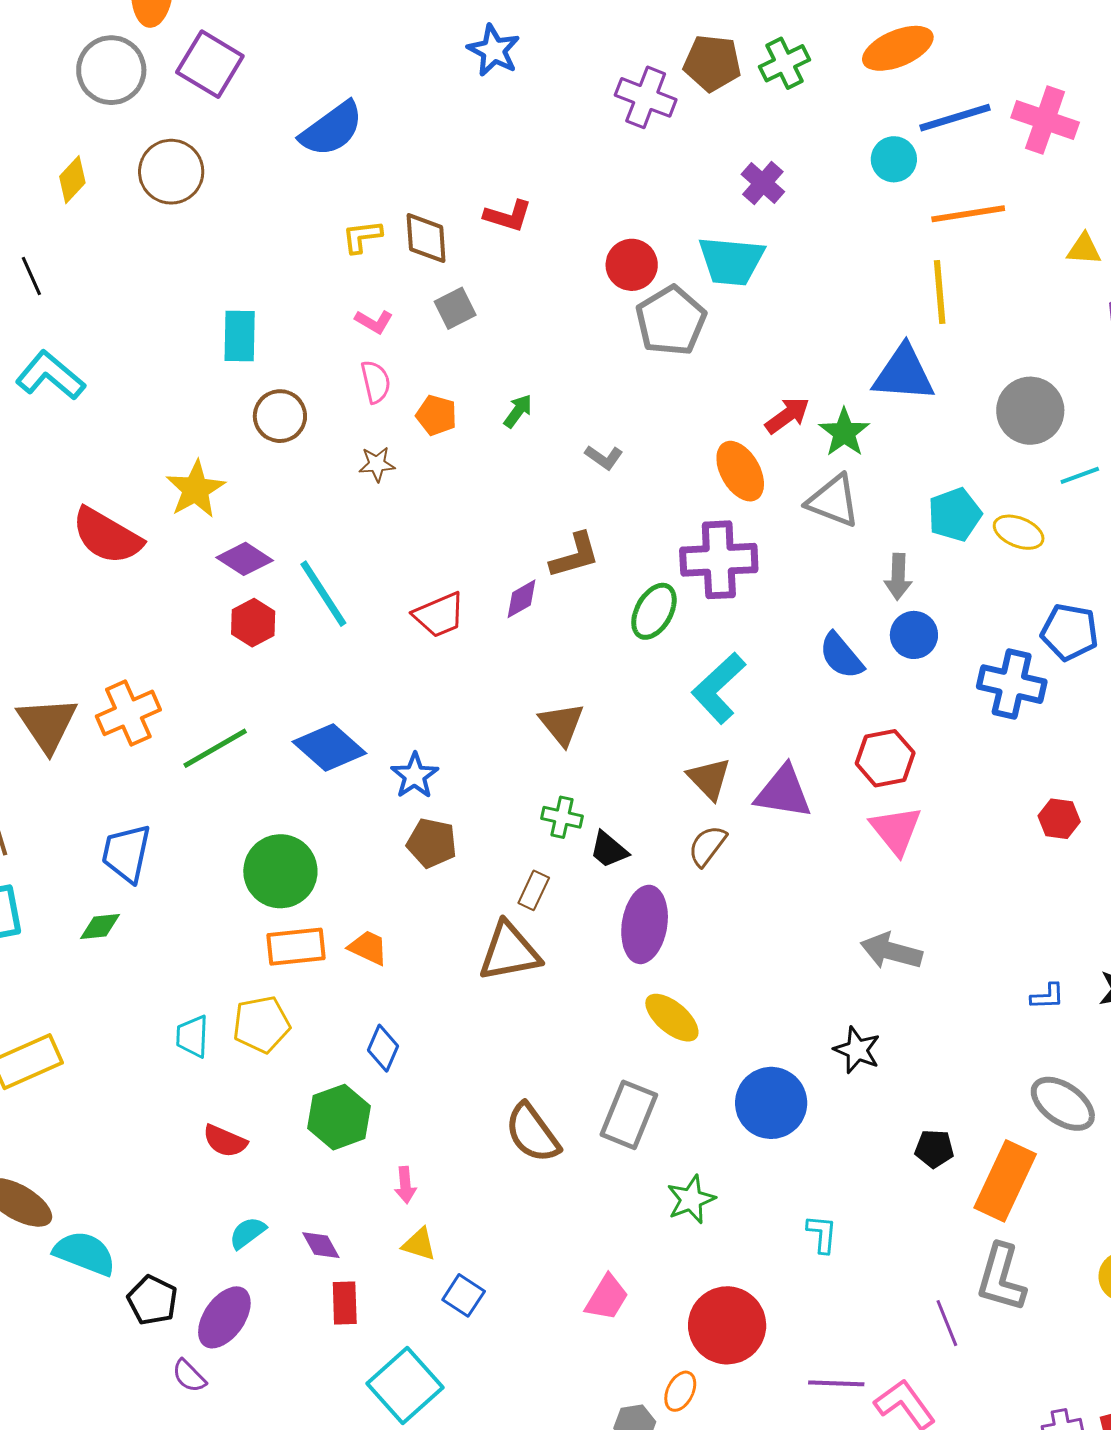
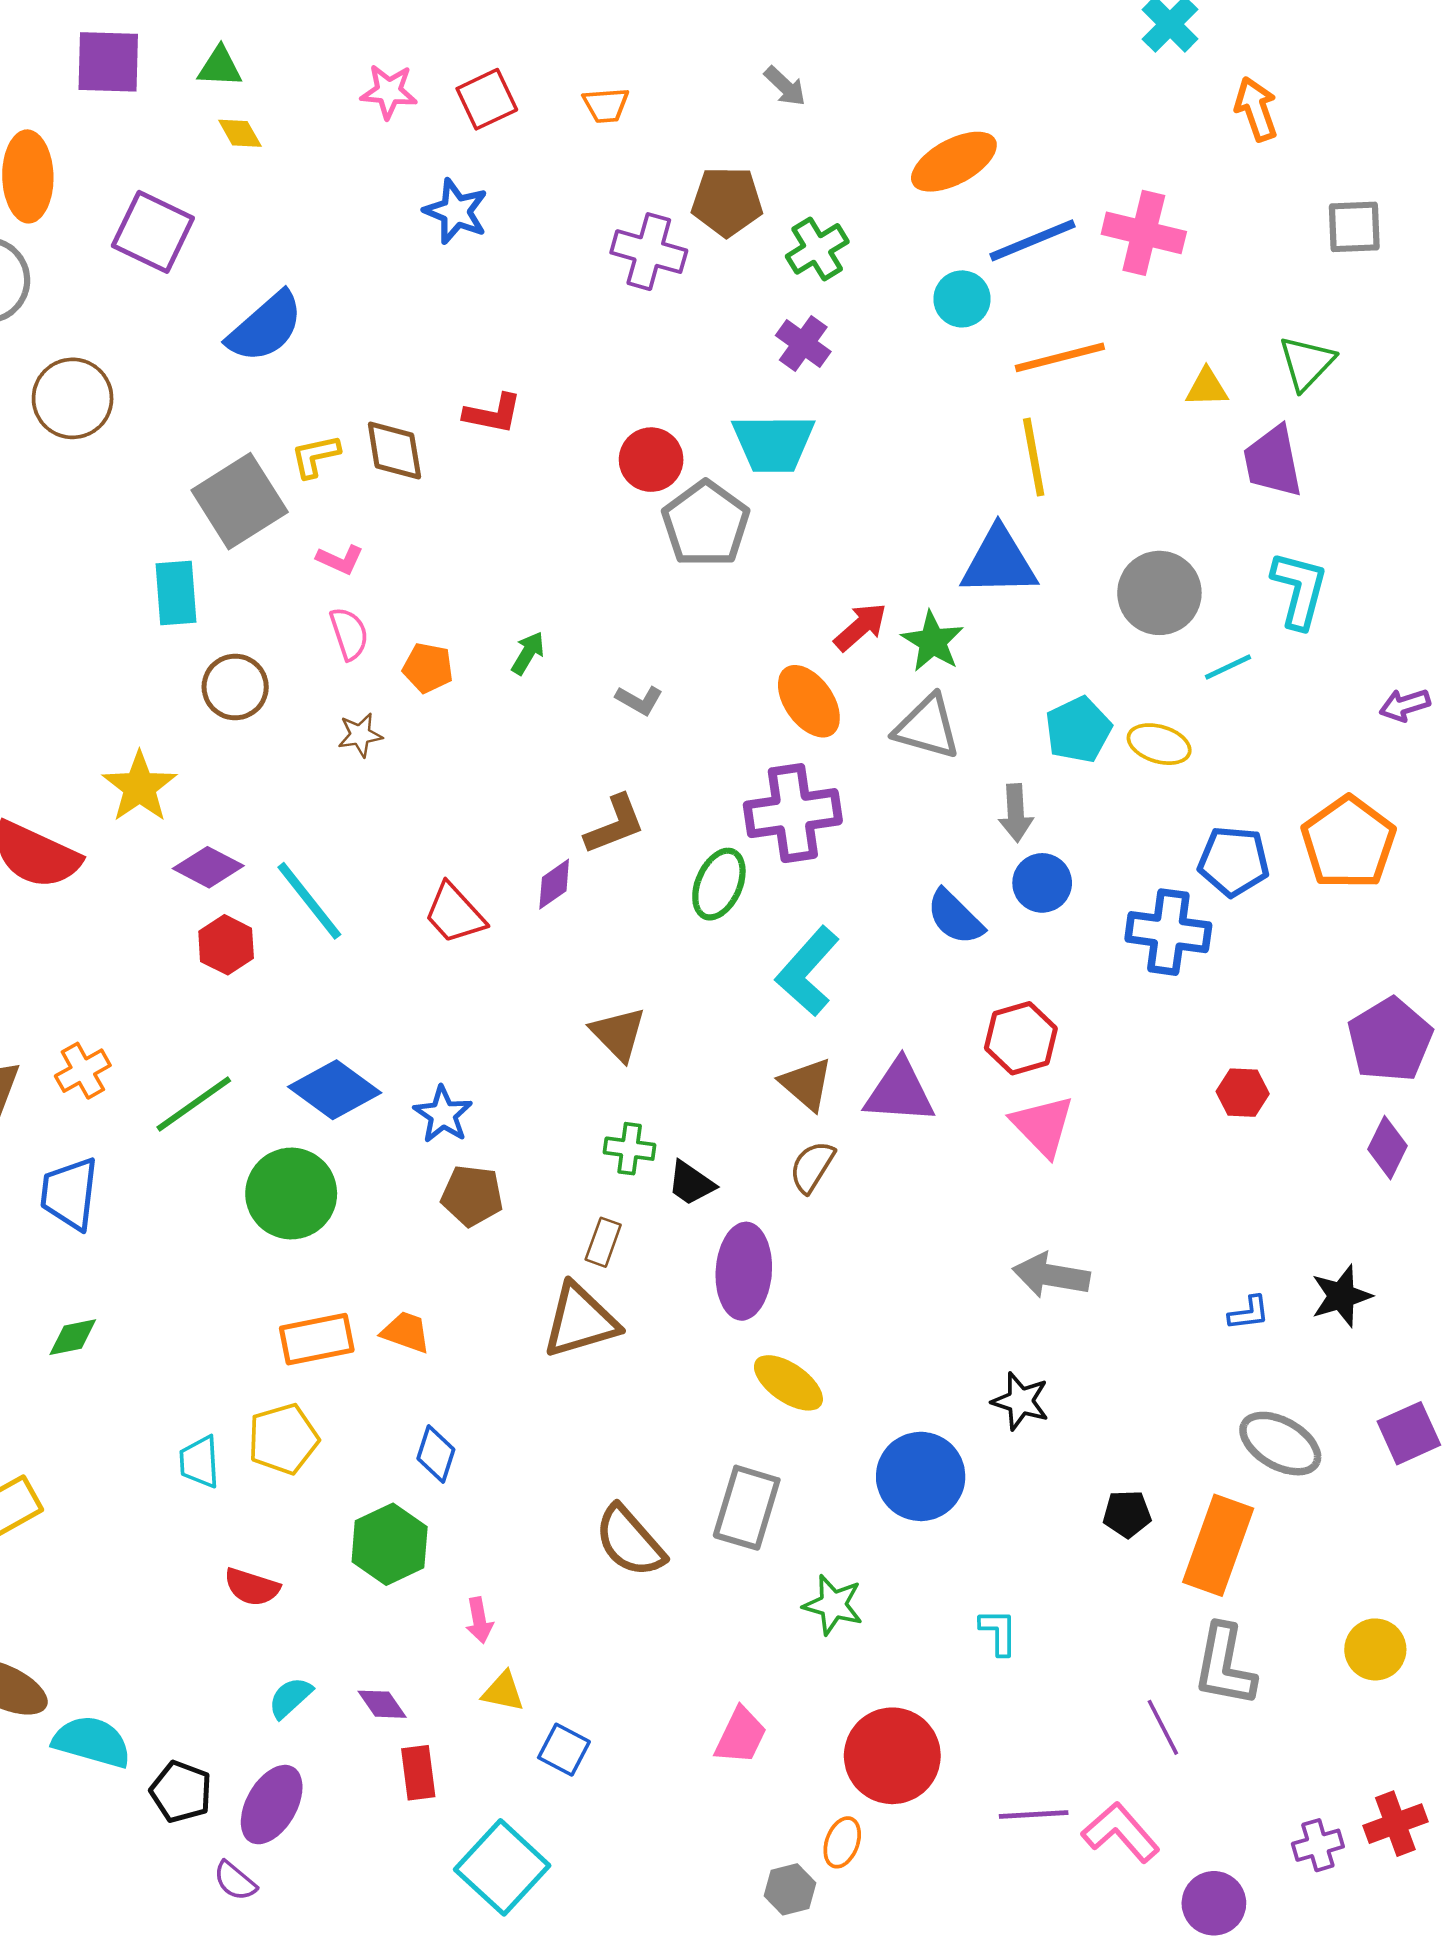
green cross: (784, 63) -> (817, 249), moved
purple square: (210, 64) -> (153, 232), moved
gray square: (455, 308) -> (240, 501), moved, size x1.8
red trapezoid: (439, 615) -> (455, 914), turned 76
orange cross: (128, 713) -> (83, 1071), size x0.7
blue trapezoid: (126, 853) -> (70, 1194), moved
green circle: (280, 871) -> (291, 1194), moved
green star: (691, 1199) -> (833, 1605), turned -30

